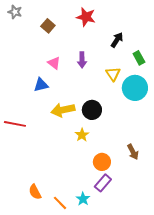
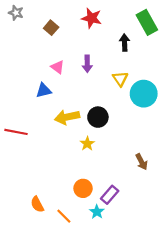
black arrow: (117, 40) -> (125, 43), turned -35
green rectangle: (139, 58) -> (147, 22), moved, size x1.6
orange circle: (102, 162) -> (83, 188), moved
cyan star: (83, 199) -> (97, 212), moved

